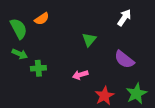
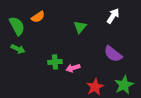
green triangle: (89, 40) -> (80, 27), moved
green cross: (38, 68) -> (55, 62), moved

